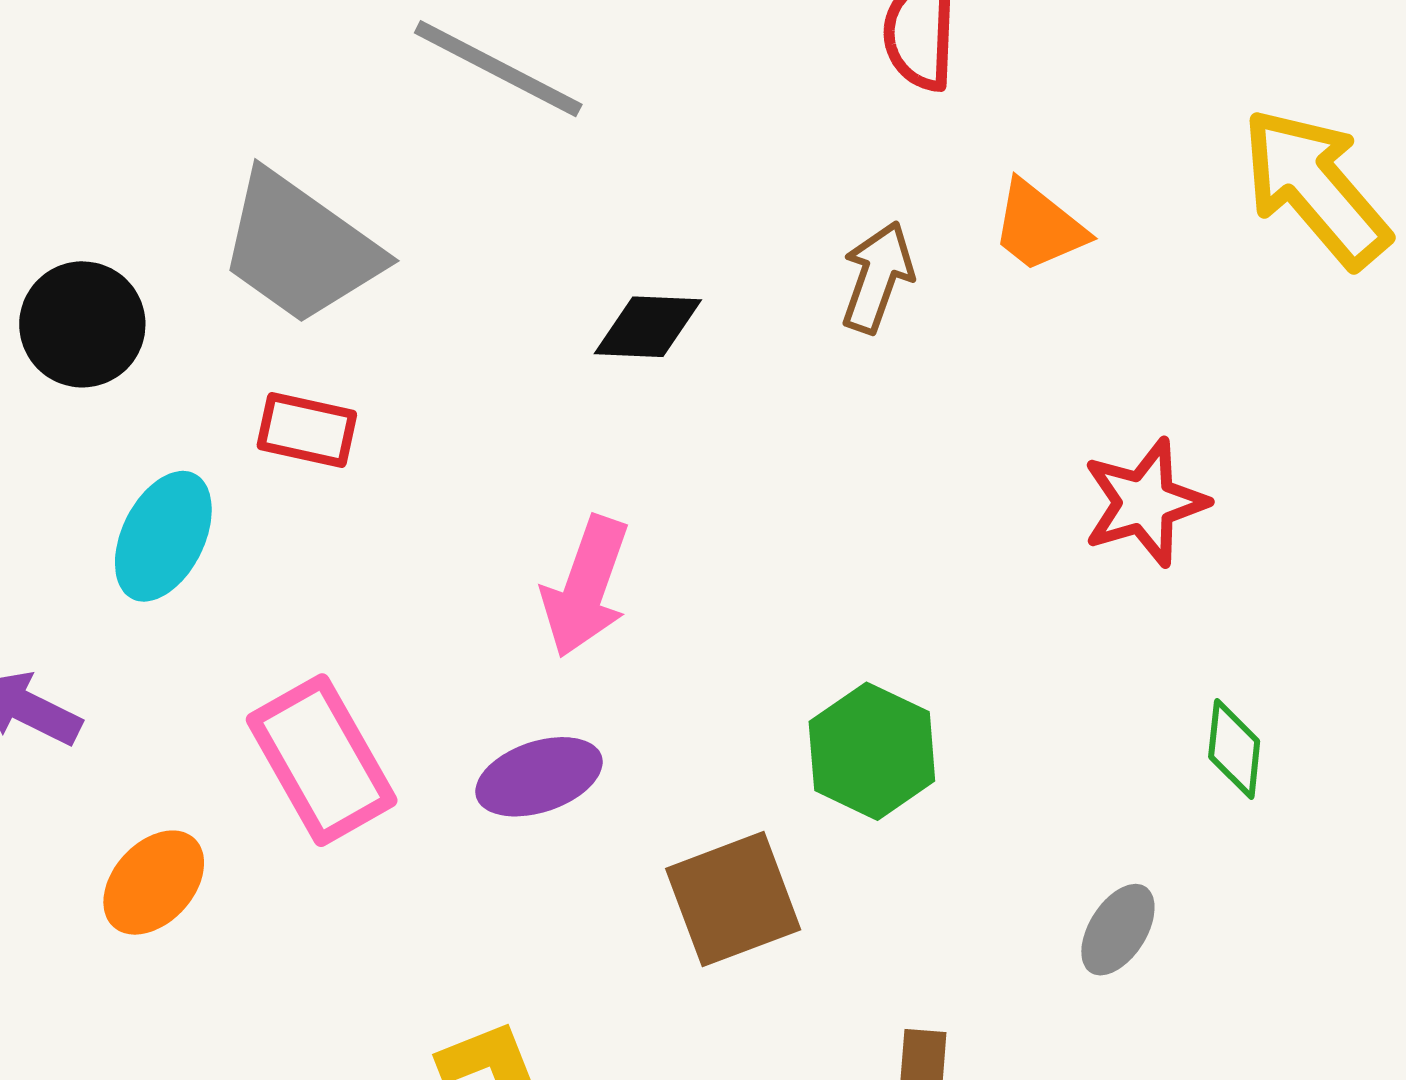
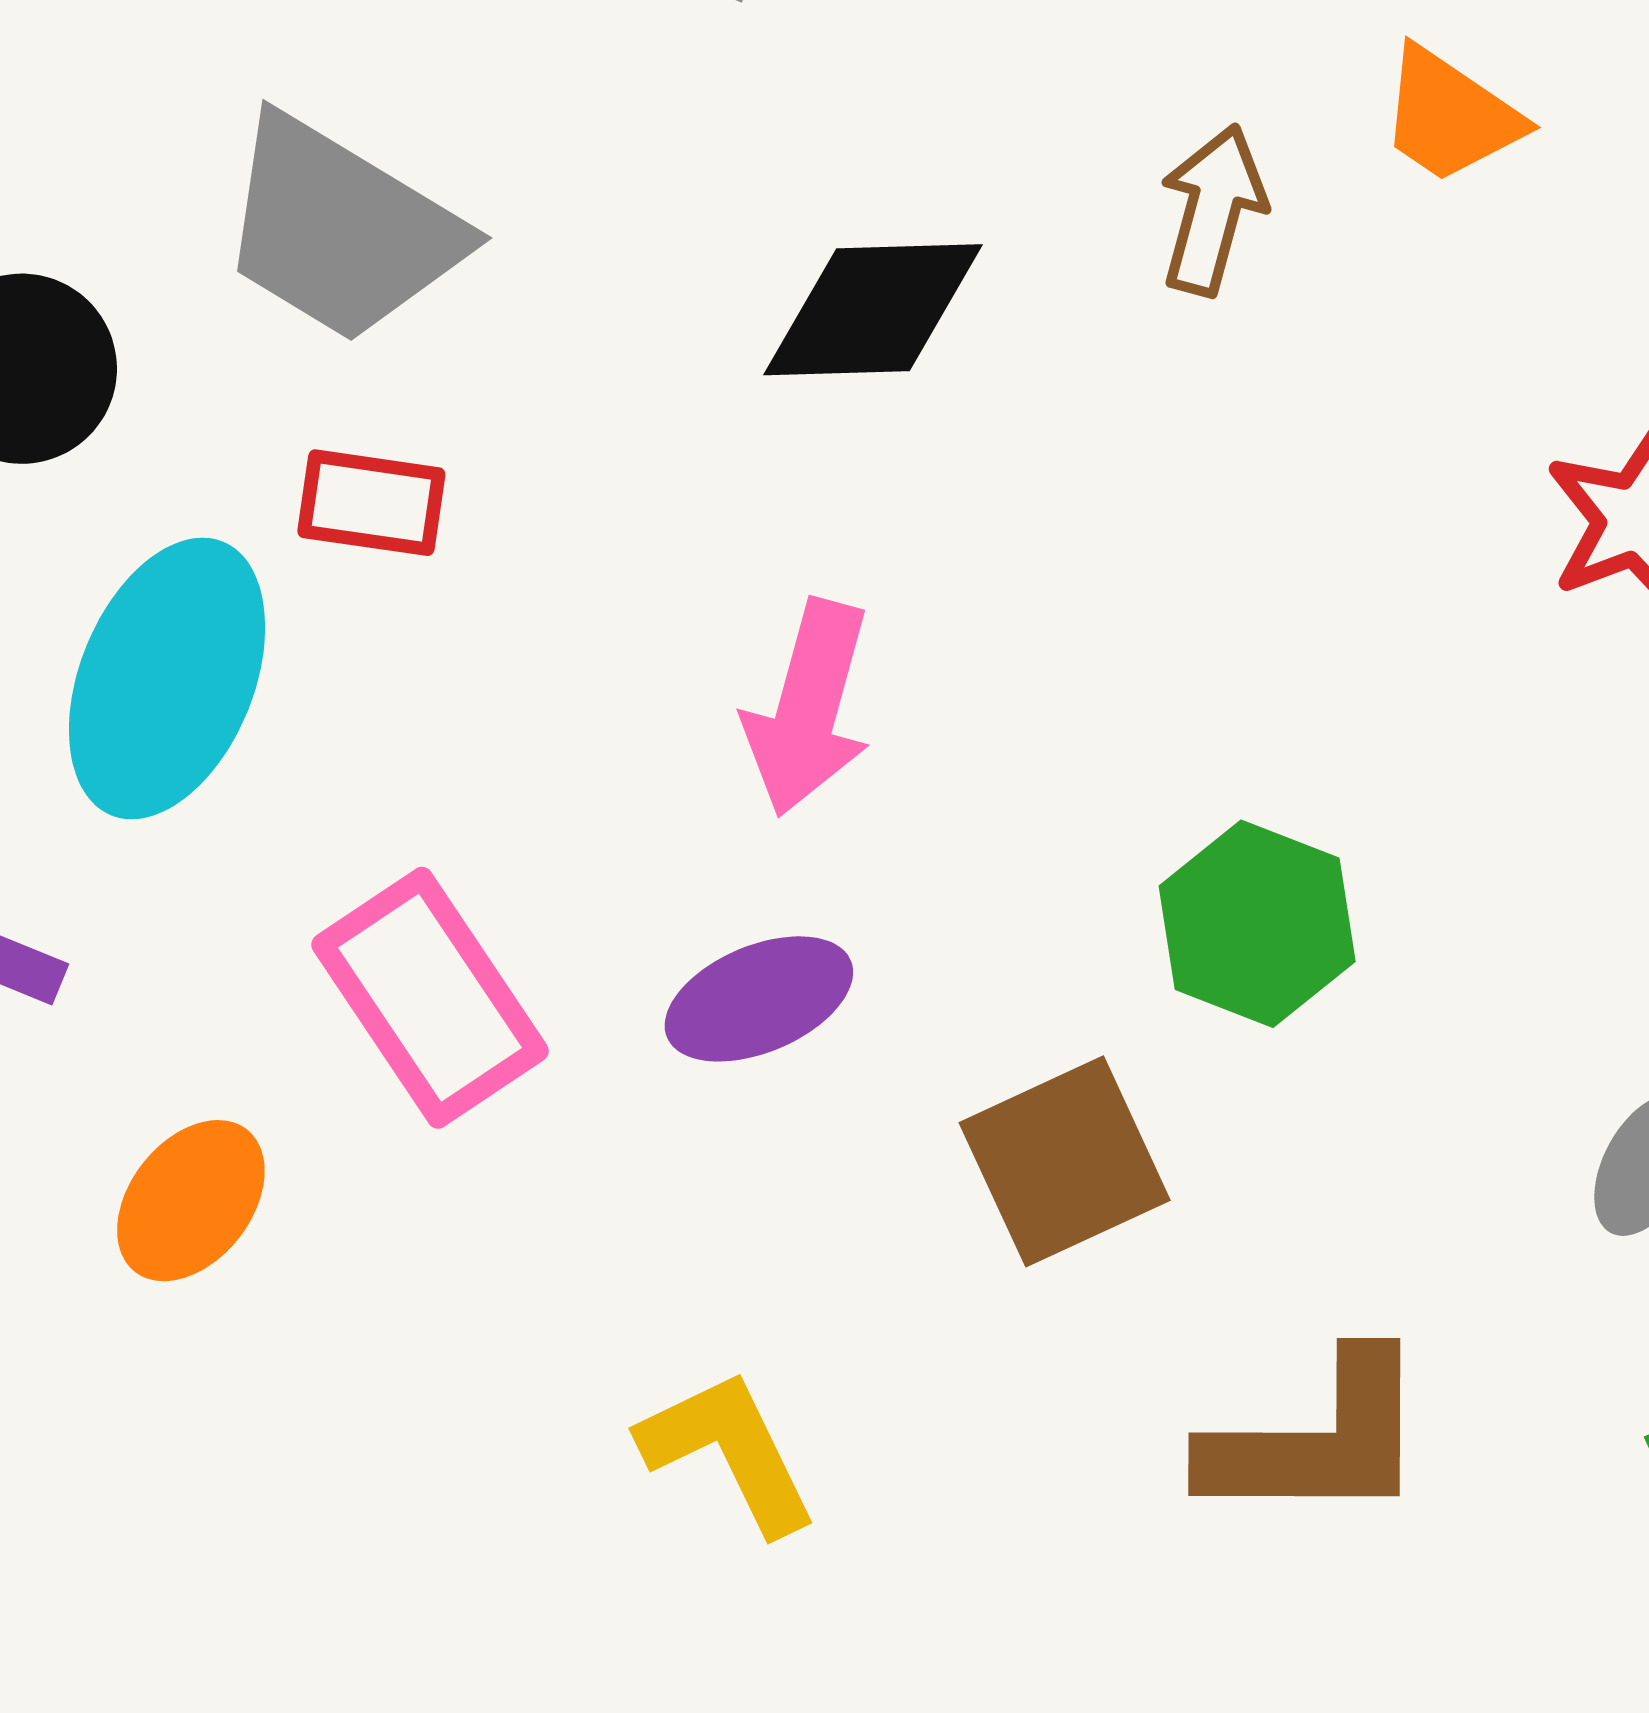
black diamond: (648, 327) -> (873, 310), size x1.4
cyan ellipse: (163, 536) -> (167, 679), size x1.4

